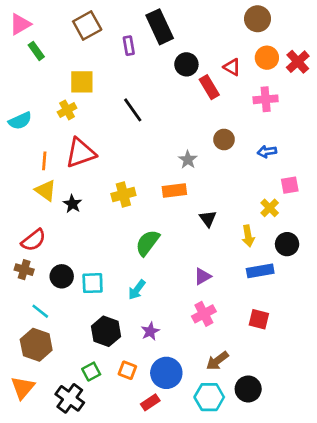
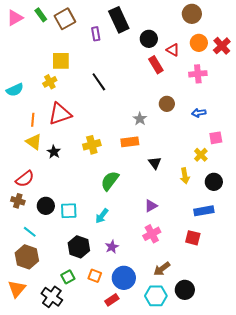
green rectangle: (36, 51) -> (41, 15), moved
black circle: (186, 64) -> (149, 39), moved
blue rectangle: (260, 271) -> (204, 211), moved

